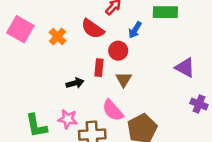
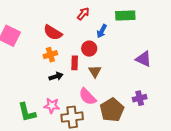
red semicircle: (93, 29) -> (53, 33), moved
orange cross: (58, 37) -> (50, 55), moved, turned 32
purple cross: (199, 104) -> (140, 98), moved, turned -32

